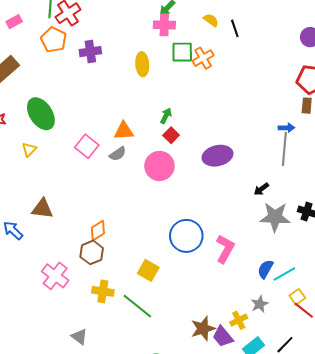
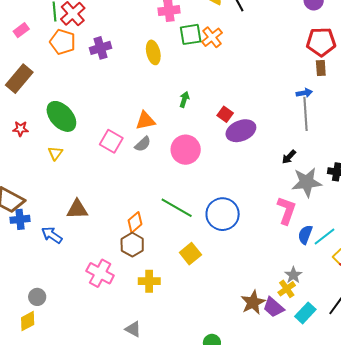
red square: (171, 135) -> (225, 114), moved
pink L-shape: (225, 249) -> (286, 210), moved
yellow square: (148, 270) -> (190, 254), turned 30
gray star: (260, 304) -> (293, 275), moved
green line: (137, 306) -> (177, 208), moved

